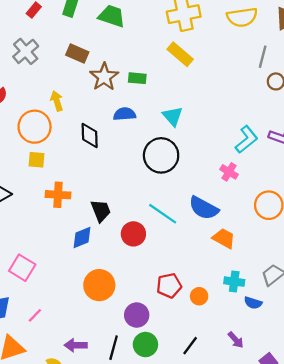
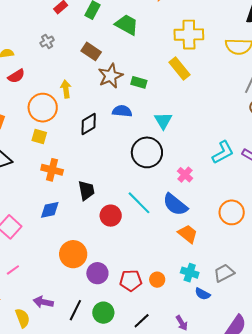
gray cross: (26, 51) -> (47, 41), size x0.6
black diamond: (90, 136) -> (89, 124), turned 50
pink cross: (229, 172) -> (185, 175), moved
blue diamond: (82, 238) -> (50, 210), moved
red pentagon: (169, 286) -> (131, 280), moved
purple circle: (137, 315) -> (97, 273), moved

